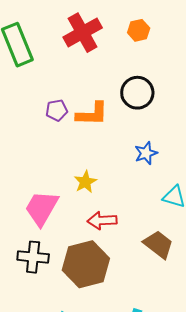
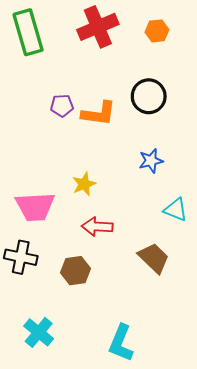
pink trapezoid: (42, 208) -> (35, 207), turned -129
brown hexagon: (86, 264) -> (75, 271), size x0.6

